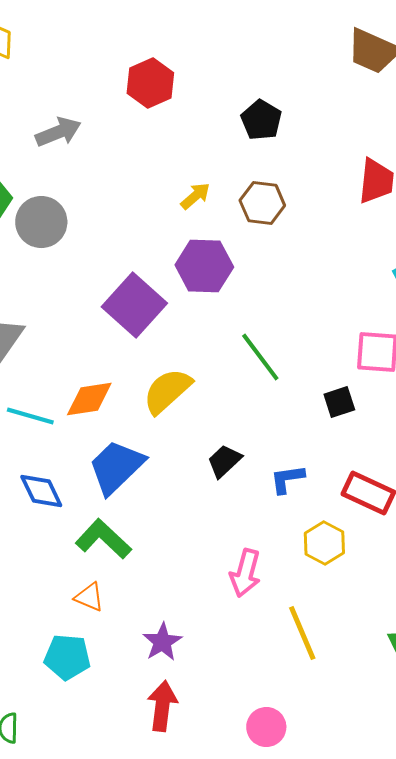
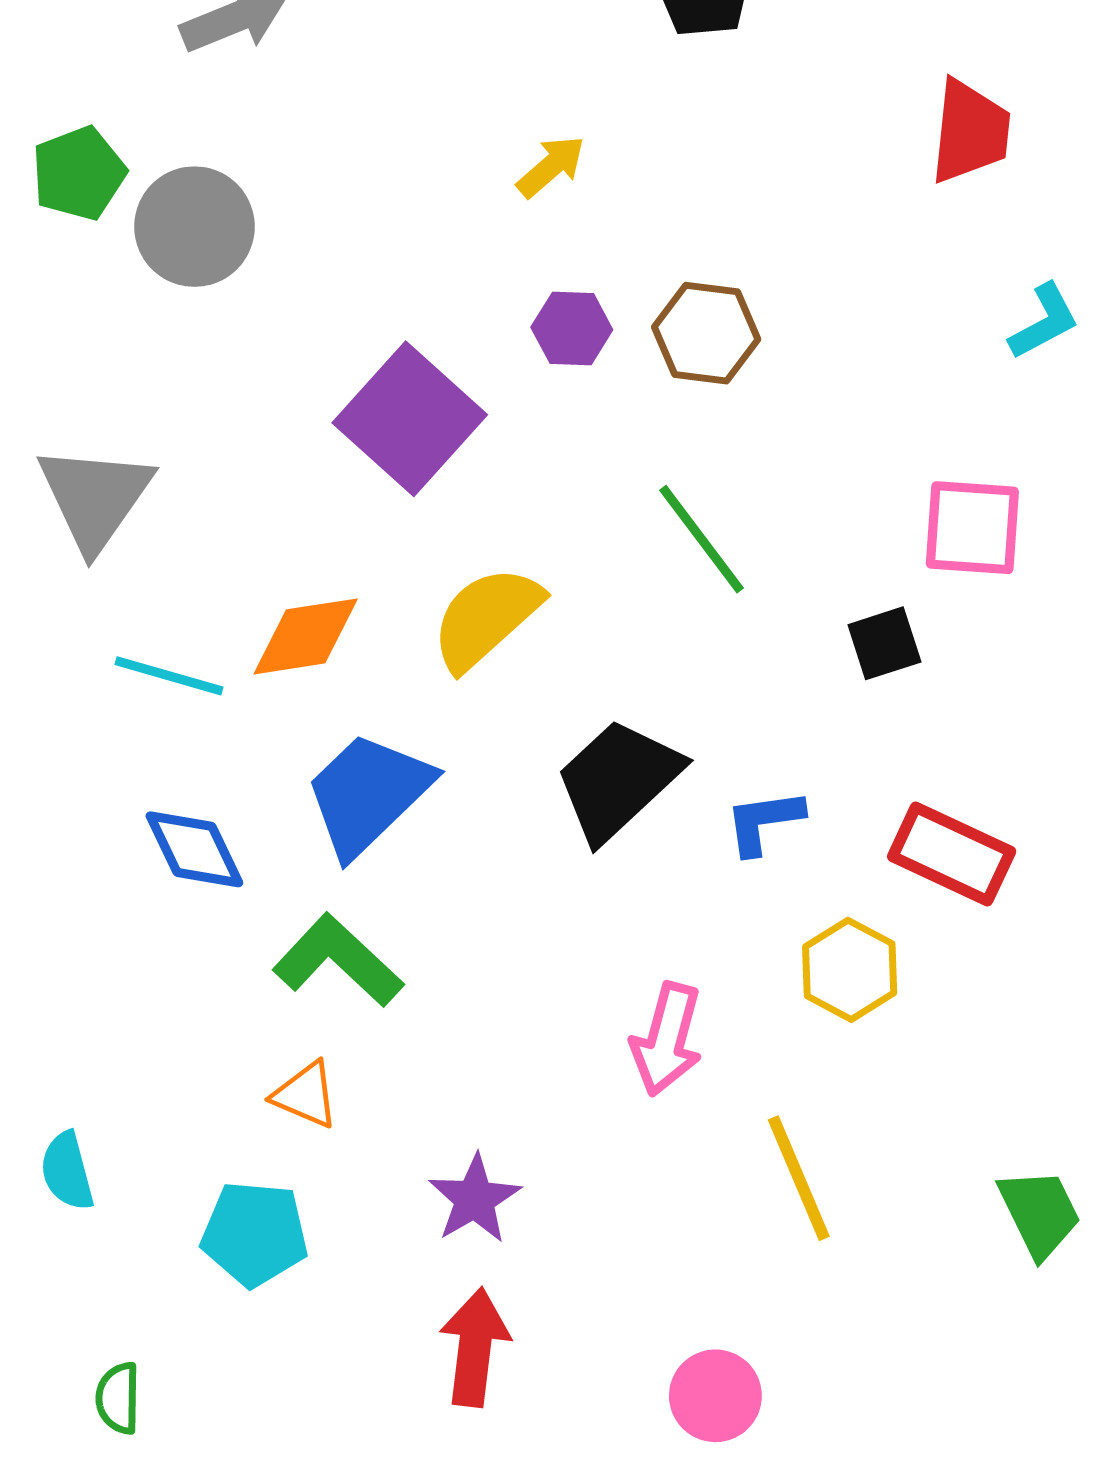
brown hexagon: (262, 203) -> (706, 333), moved
purple hexagon: (204, 266) -> (572, 328), size x0.6
black trapezoid: (224, 461) -> (618, 780), size x1.6

